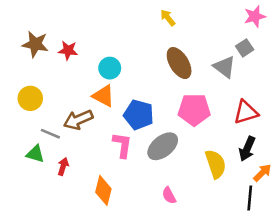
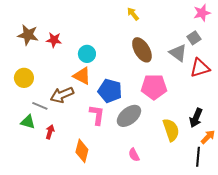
red triangle: (246, 112) -> (200, 68), moved

